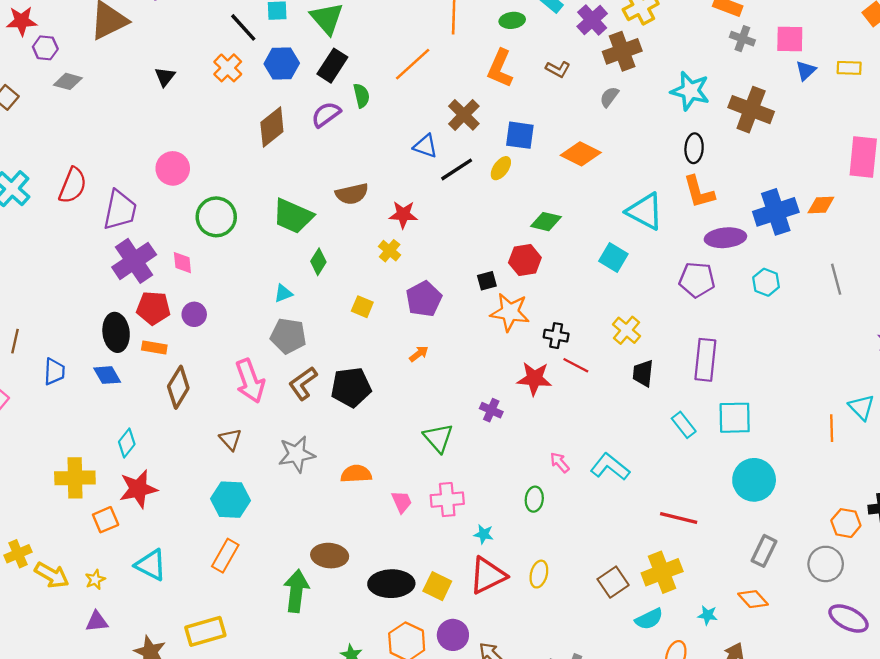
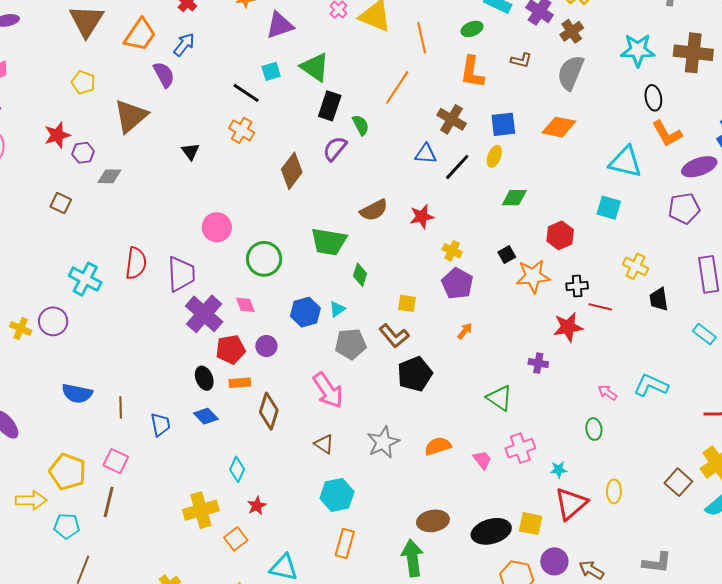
brown cross: (622, 51) -> (572, 31), size x0.7
blue hexagon: (282, 64) -> (305, 312), moved
gray semicircle: (609, 97) -> (571, 73), size x1.8
green diamond: (546, 222) -> (514, 198), moved
yellow cross: (390, 251) -> (452, 251), moved
red hexagon: (525, 260) -> (560, 235), moved
black ellipse: (116, 332) -> (204, 378), size x0.7
brown L-shape: (303, 383) -> (394, 336), moved, turned -80
red star: (138, 489) -> (257, 506), size x0.6

